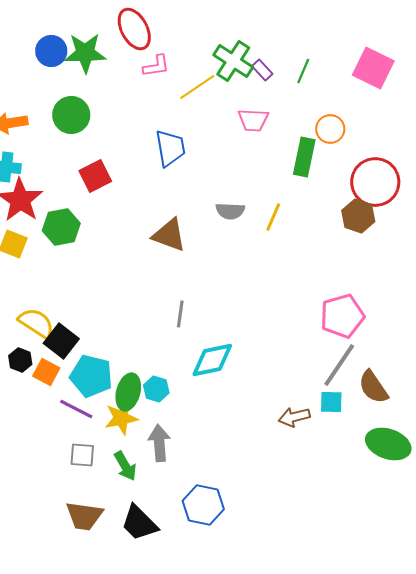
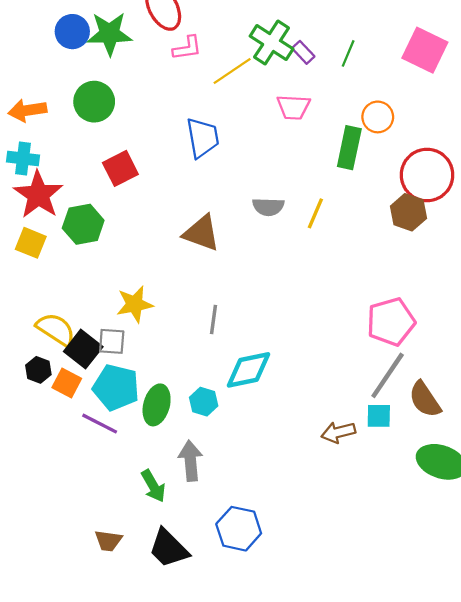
cyan hexagon: (156, 389) -> (204, 402), moved
yellow star: (121, 418) -> (135, 304), moved
gray square: (82, 455) -> (112, 341), moved
brown trapezoid: (84, 516) -> (108, 541), size x0.7

